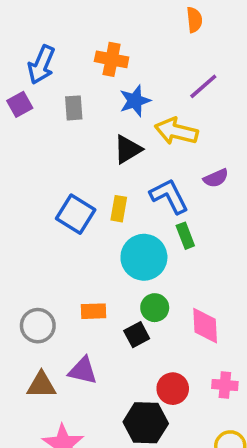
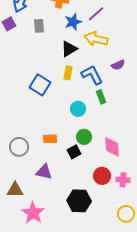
purple line: (203, 86) -> (96, 14), moved
yellow rectangle: (119, 209) -> (68, 73), moved
cyan circle: (144, 257) -> (78, 109), size x0.6
brown triangle: (41, 385) -> (15, 190), moved
red circle: (173, 389) -> (102, 176), moved

